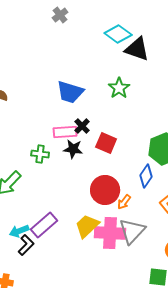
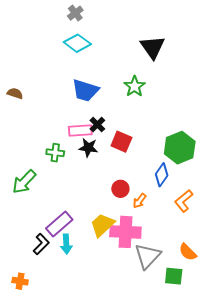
cyan diamond: (118, 34) -> (77, 43), moved
black triangle: (137, 49) -> (153, 47), turned 36
red circle: (105, 190) -> (120, 189), size x0.6
cyan arrow: (19, 231) -> (66, 244), moved, turned -72
gray triangle: (132, 231) -> (148, 256), moved

